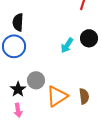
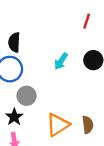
cyan arrow: (67, 45) -> (61, 61), moved
gray circle: (36, 80) -> (27, 96), moved

